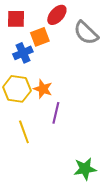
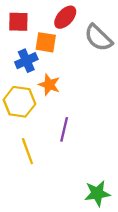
orange square: (40, 37) -> (46, 42), turned 30
orange star: (43, 89) -> (49, 85), moved

